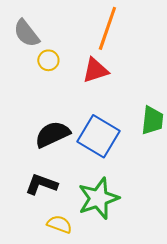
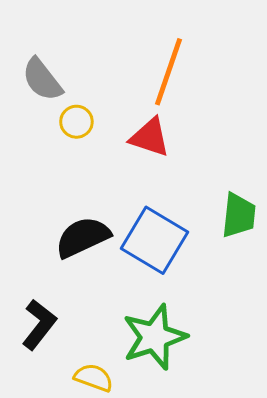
red triangle: (95, 70) -> (150, 137), turned 36
black L-shape: (41, 184) -> (39, 325), moved, turned 108

